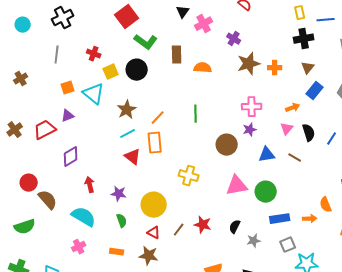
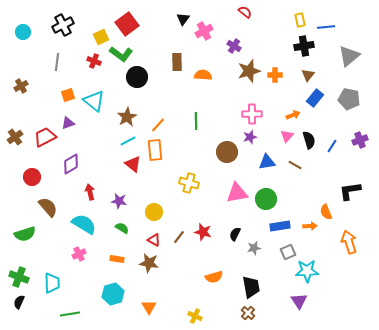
green L-shape: (146, 42) -> (121, 54), moved
yellow square: (111, 72) -> (101, 37), moved
red circle: (29, 183) -> (32, 177), moved
yellow circle: (154, 205) -> (154, 212), size x0.7
green semicircle: (122, 221) -> (122, 228), turned -40

